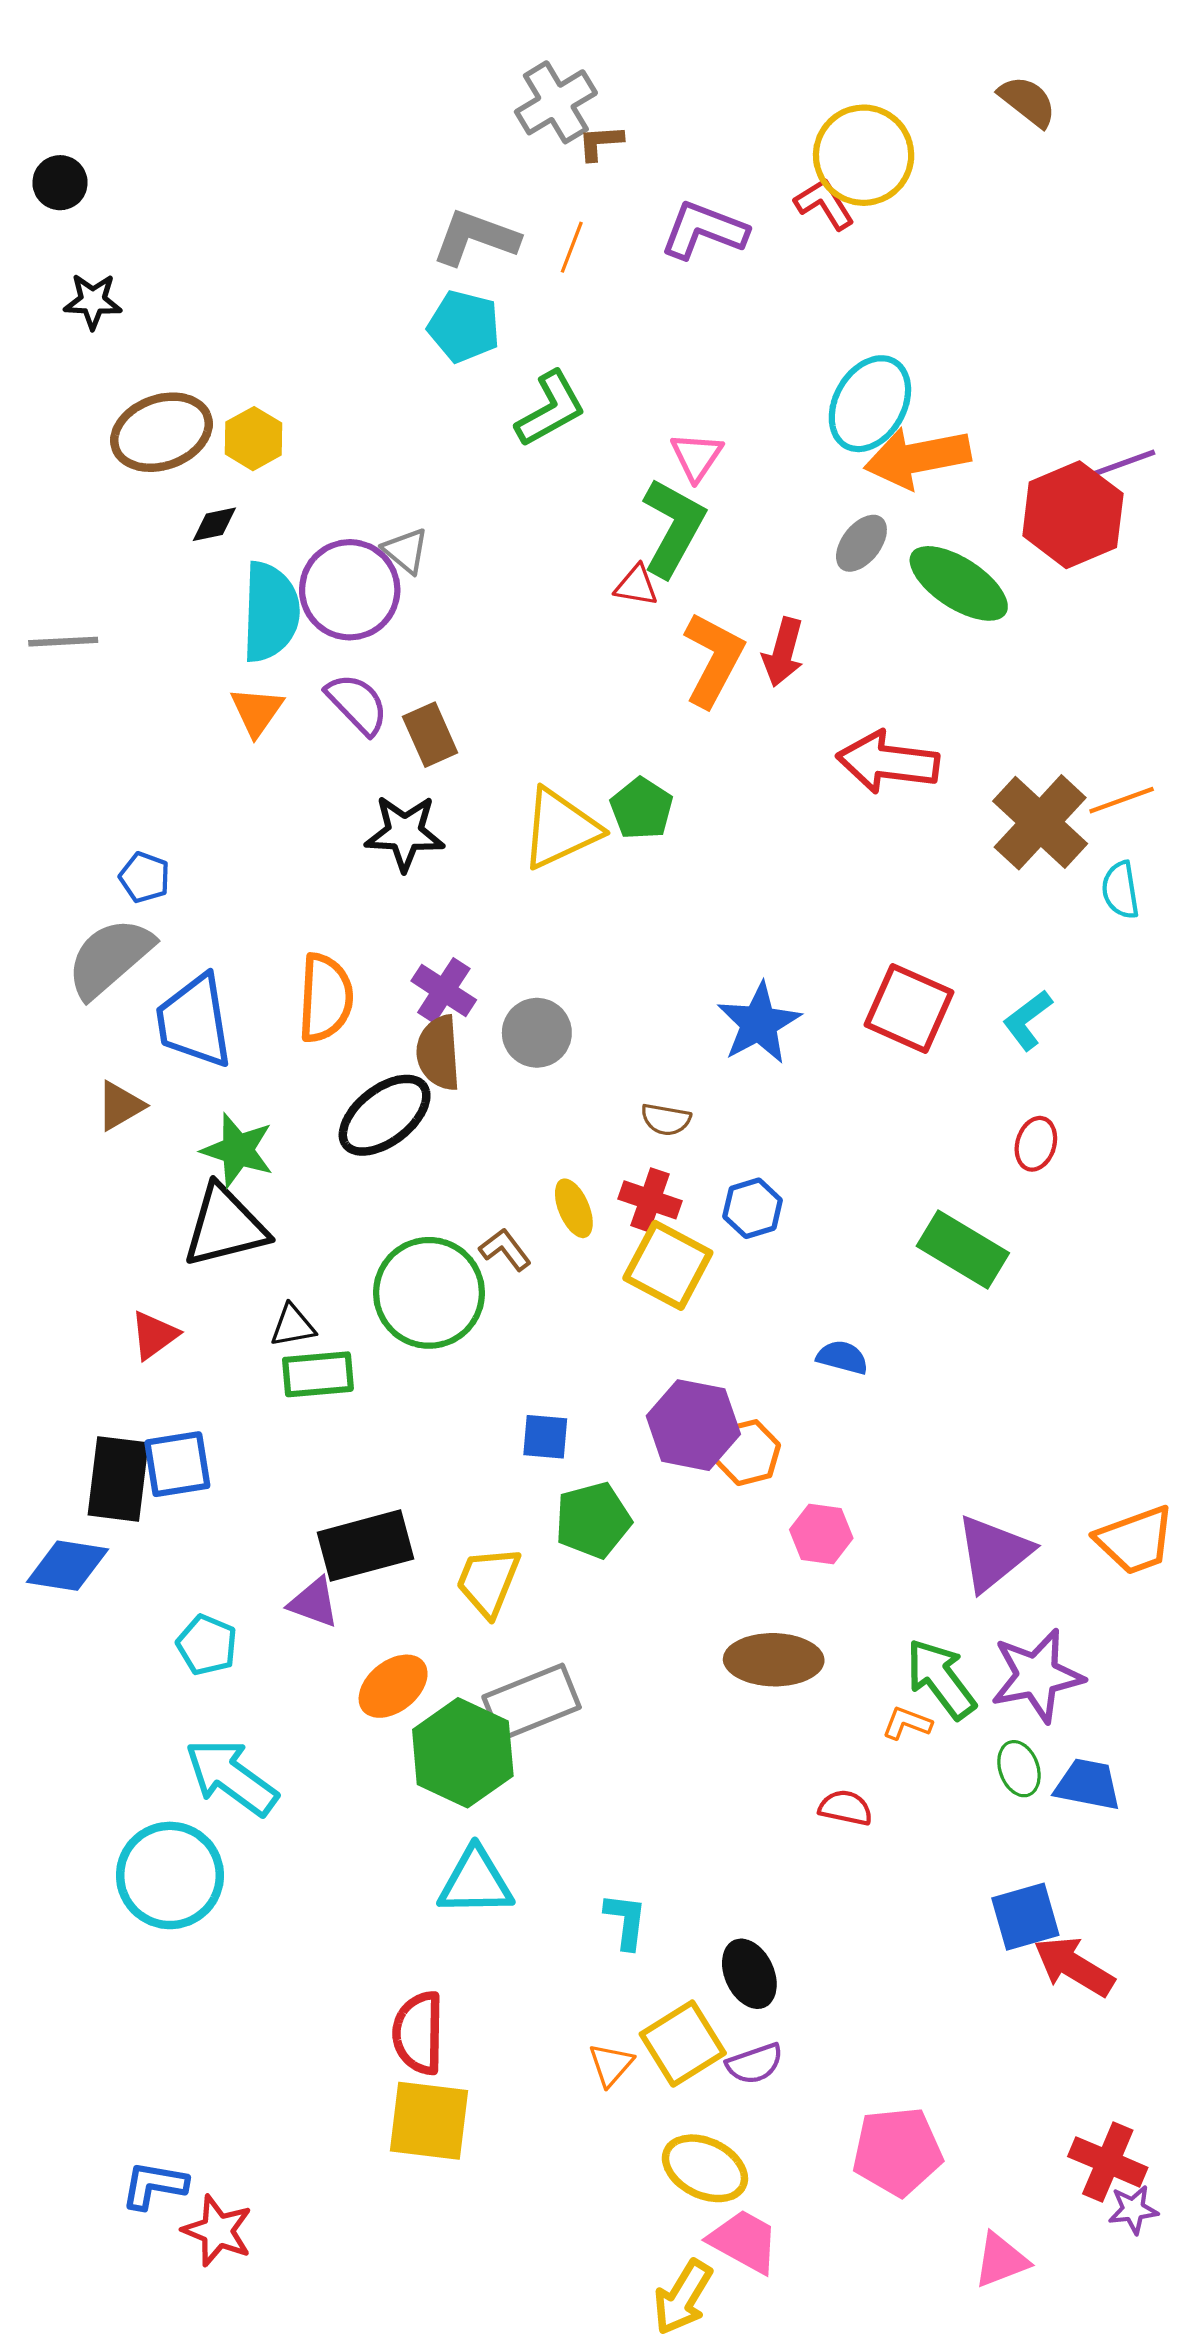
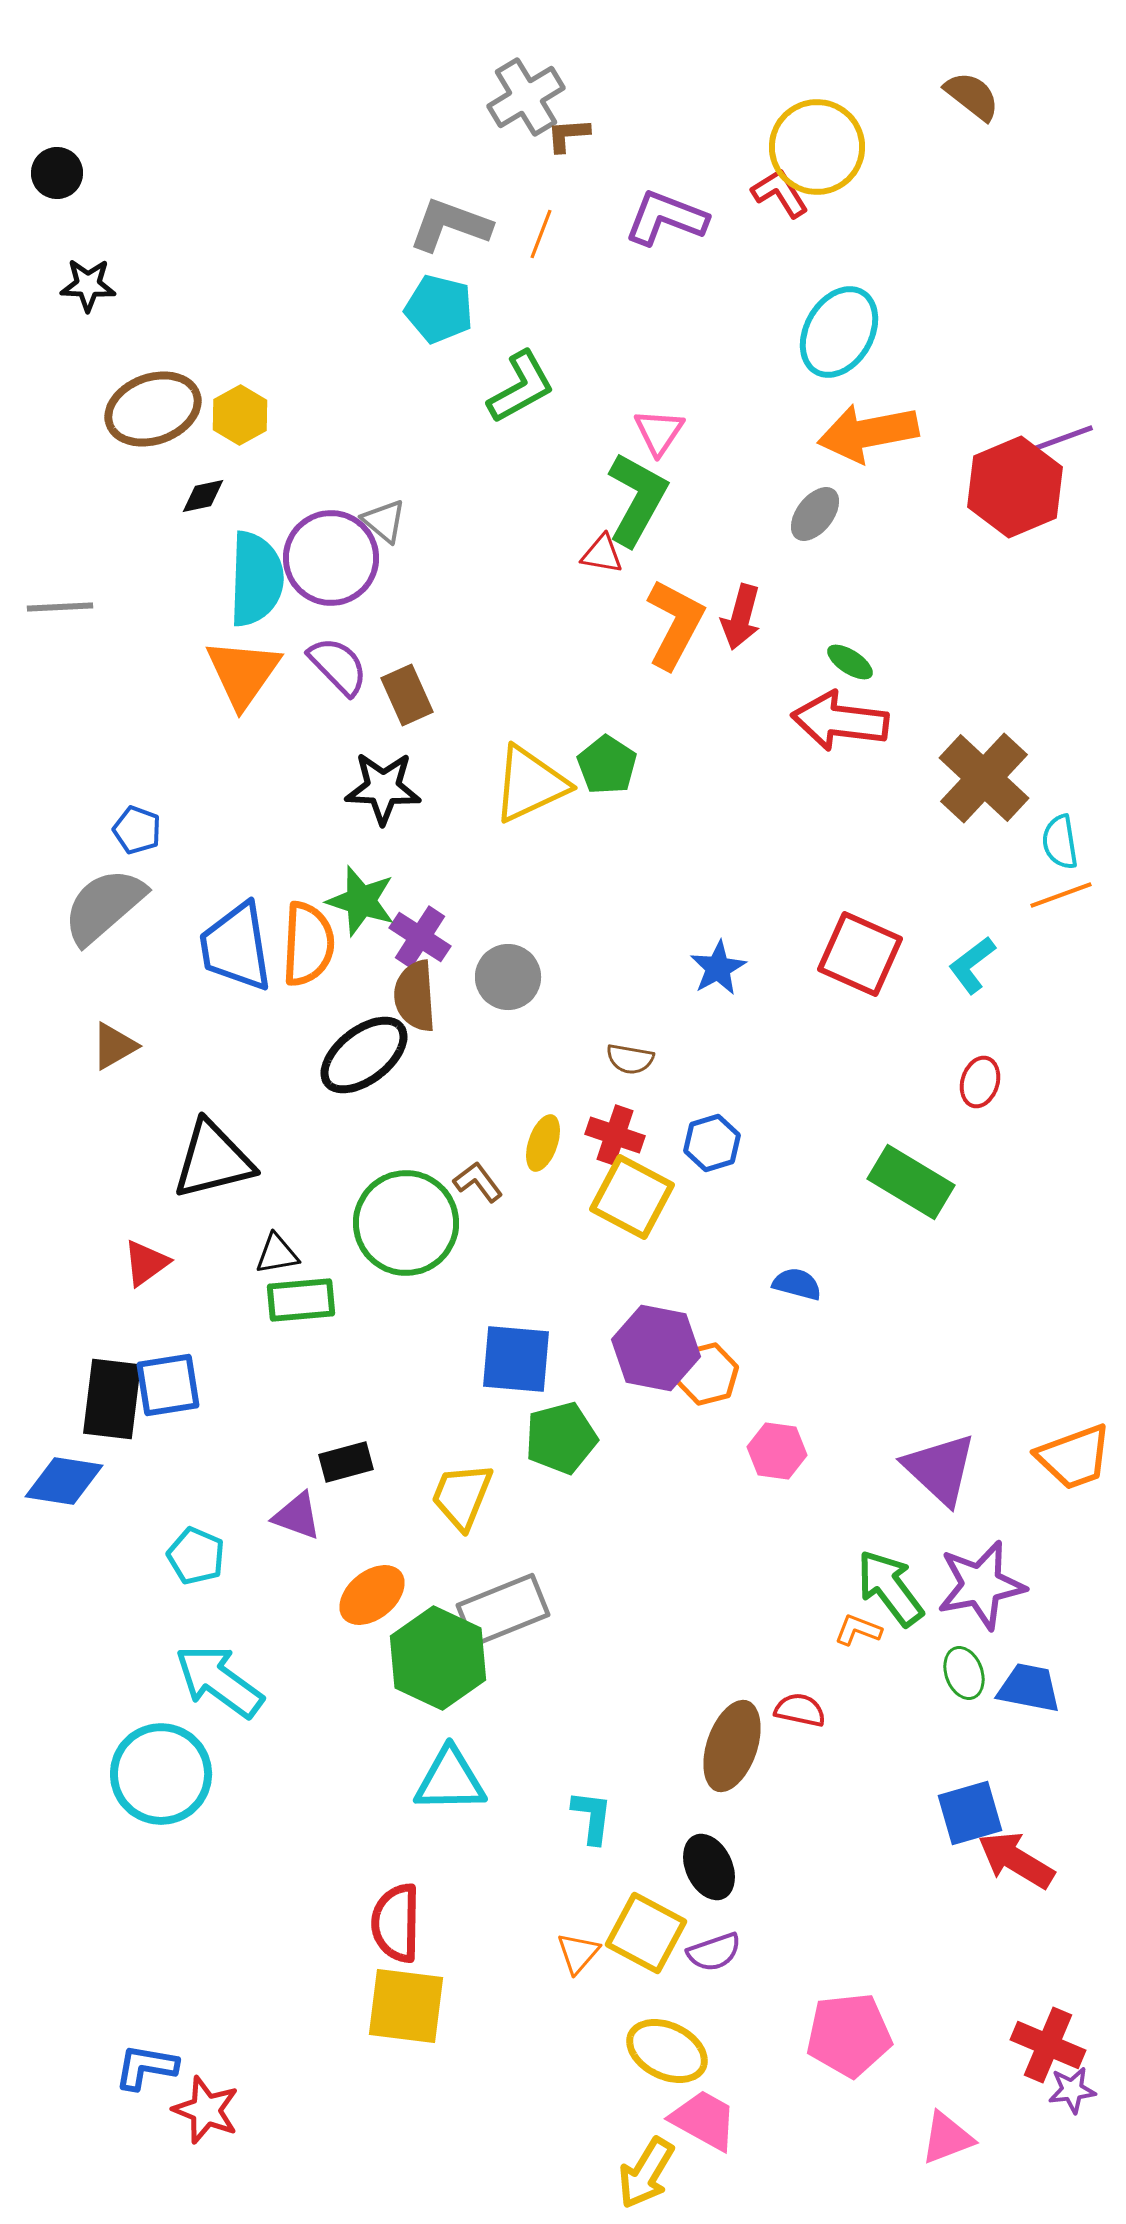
cyan ellipse: (870, 404) -> (839, 332), moved
green ellipse: (959, 583) -> (850, 662), moved, size x0.5
orange triangle: (257, 711) -> (243, 673), size x1.5
orange line: (1122, 800) -> (1061, 895), moved
blue trapezoid: (194, 1021) -> (236, 947), moved
blue star: (759, 1023) -> (718, 968), size x0.7
green star: (238, 1150) -> (361, 901), moved
yellow ellipse: (574, 1208) -> (543, 1143), turned 42
blue square: (545, 1437) -> (516, 1359), size x1.6
black rectangle: (366, 1546) -> (346, 1462), size x0.6
purple triangle: (994, 1553) -> (940, 1469), turned -38
brown ellipse: (774, 1660) -> (732, 1746), moved, turned -72
yellow square: (683, 2044) -> (646, 1933), turned -30

